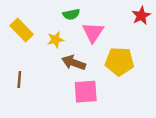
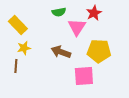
red star: (141, 16) -> (94, 13), moved
yellow star: (56, 40) -> (24, 48), moved
pink square: (86, 92) -> (84, 76), moved

